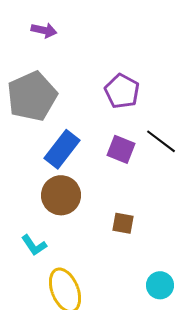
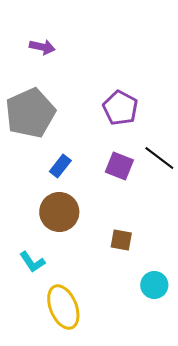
blue rectangle: (62, 149) -> (60, 166), size x0.6
cyan circle: (160, 285) -> (154, 285), moved

